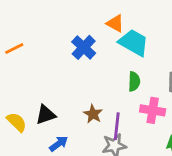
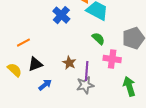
orange line: (14, 48) -> (23, 43), moved
green semicircle: (134, 81) -> (98, 39), turned -48

